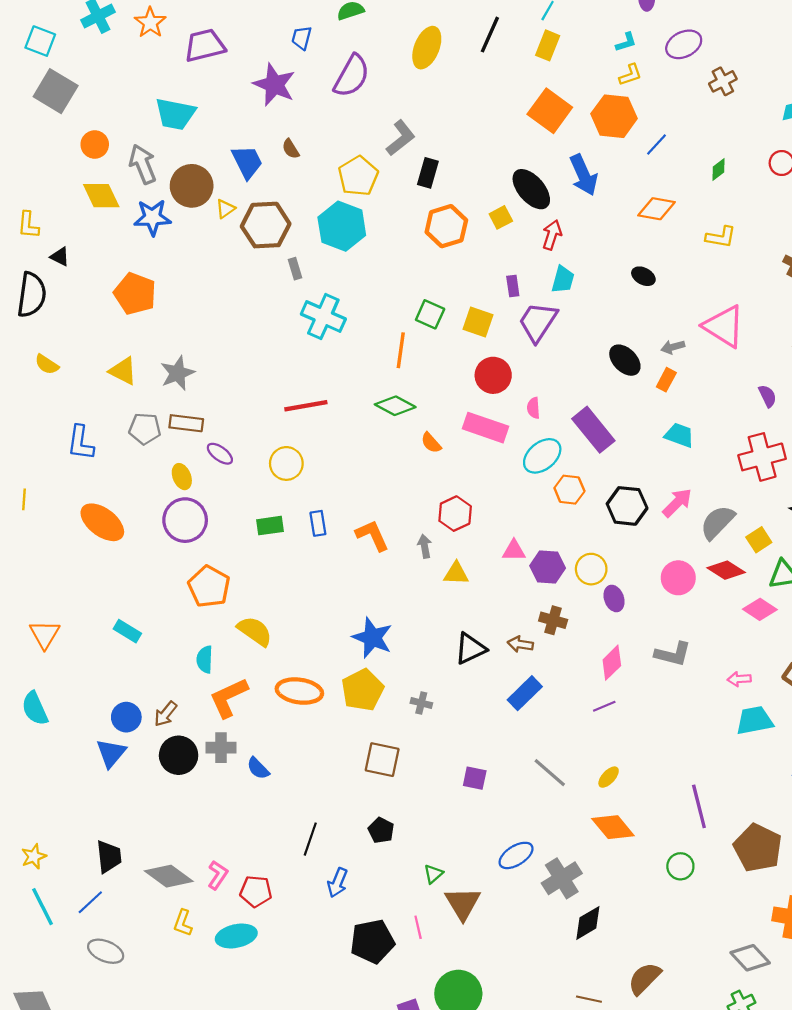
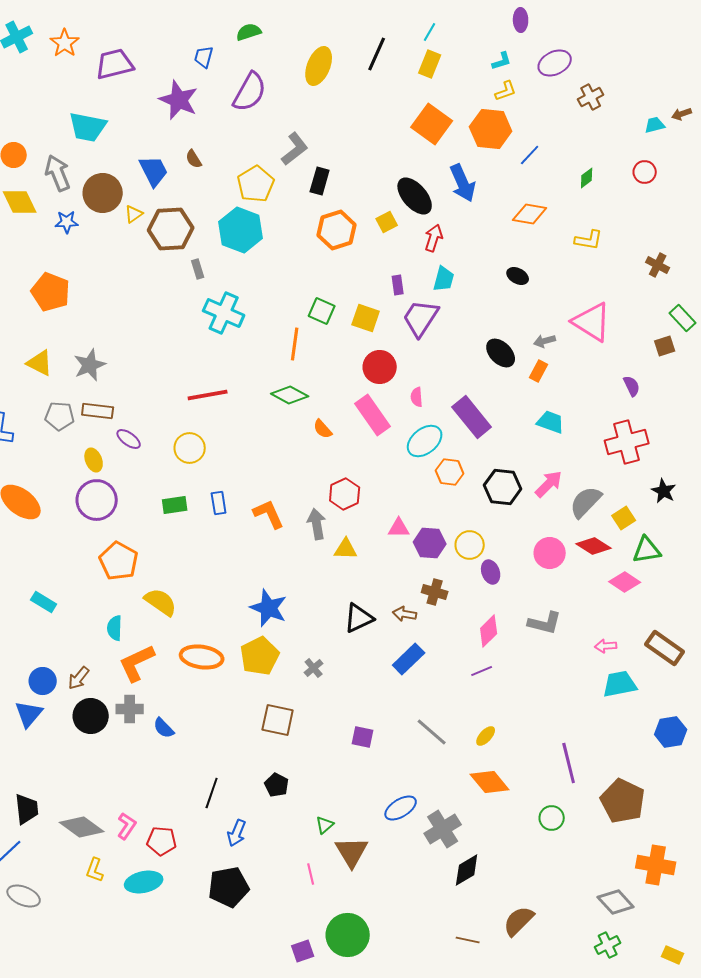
blue star: (152, 217) -> (67, 222), size x0.7
pink rectangle: (486, 428) -> (373, 415), turned 36
gray arrow: (425, 546) -> (317, 524), size x1.4
gray cross: (421, 703) -> (314, 668), turned 36
black pentagon: (372, 941) -> (229, 887), moved

